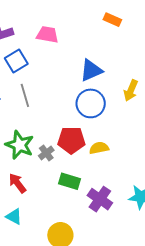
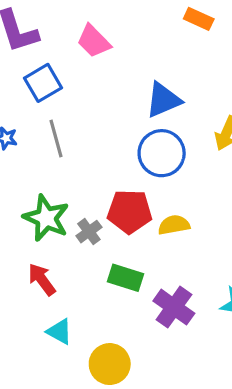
pink trapezoid: (47, 35) -> (94, 41), turned -145
cyan triangle: (14, 217) -> (59, 332), moved

